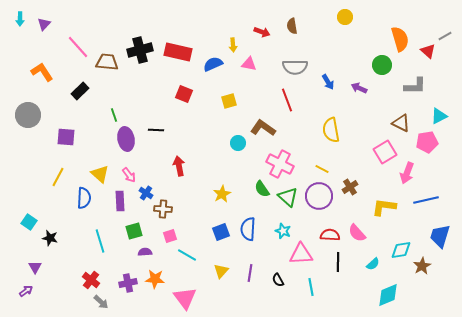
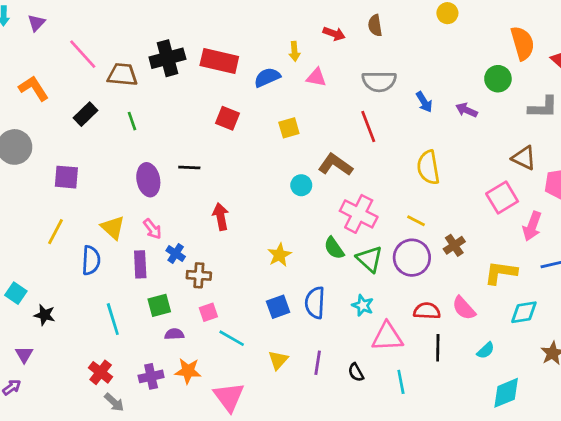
green line: (114, 115) -> (132, 121), moved
cyan diamond: (401, 250) -> (524, 312), moved

